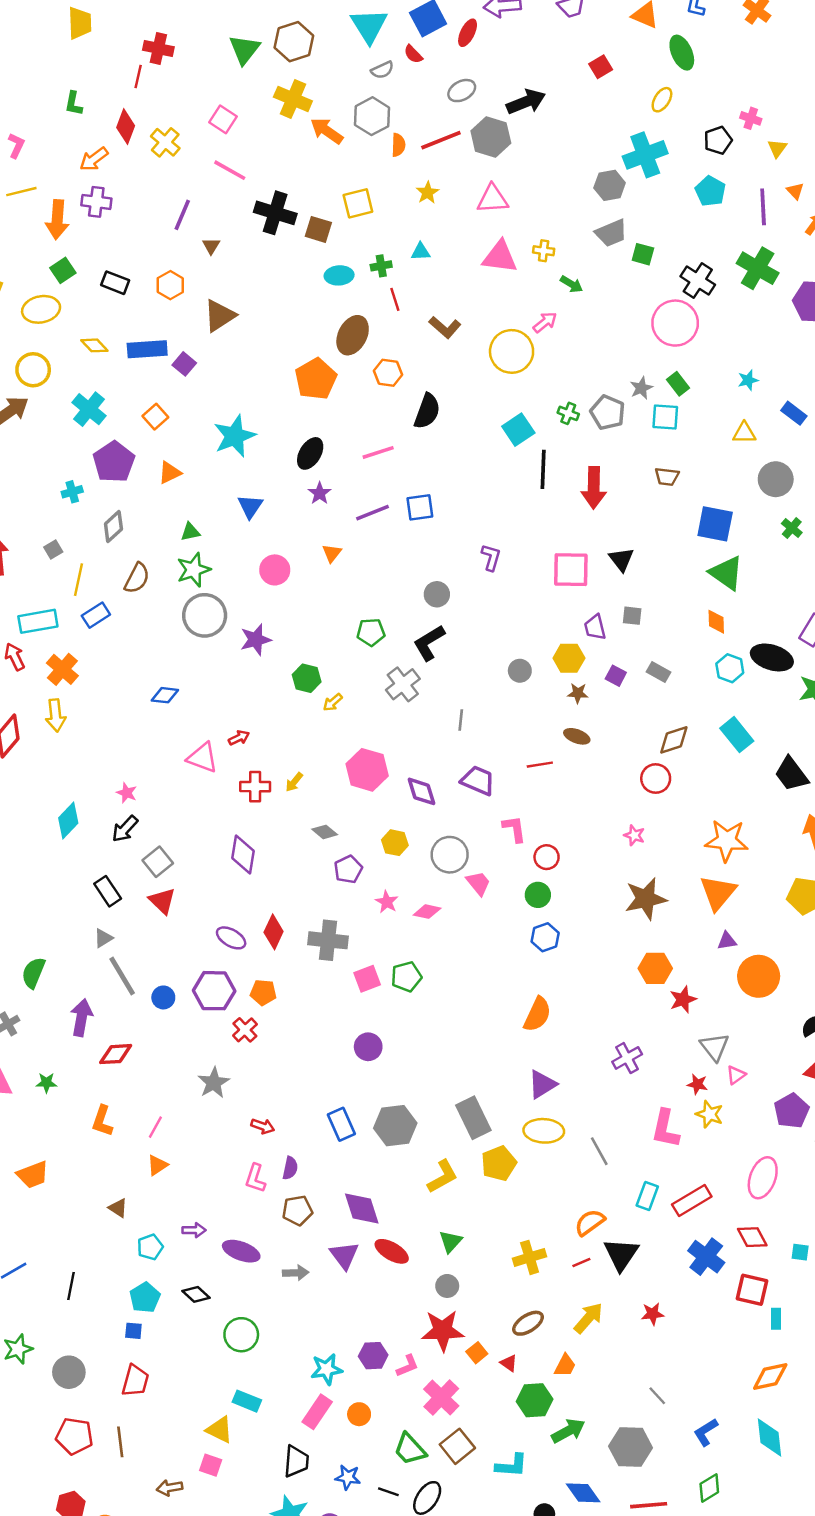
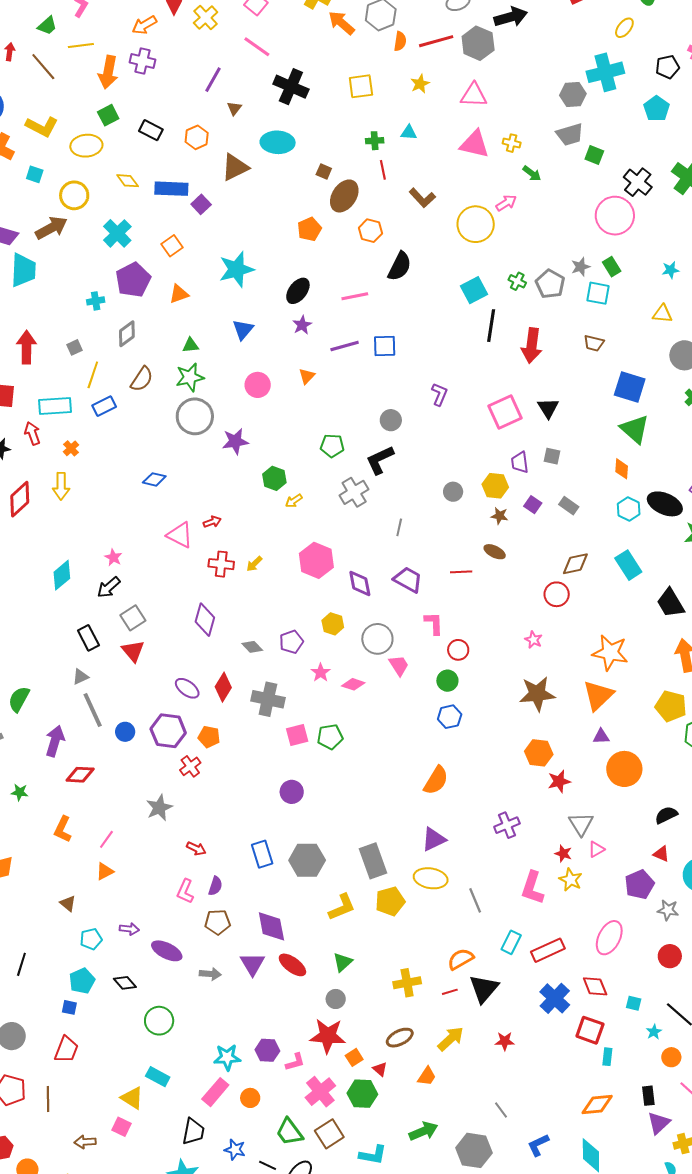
brown square: (318, 229) -> (324, 171), moved, size x0.7
cyan ellipse: (339, 275) -> (278, 142), moved, size x1.4
orange pentagon: (316, 379) -> (309, 229), size x0.7
pink square: (571, 570) -> (505, 412), turned -32
orange cross: (62, 669) -> (71, 448), size x0.6
gray diamond: (325, 832) -> (252, 647), moved
green hexagon: (535, 1400) -> (362, 1094), moved

